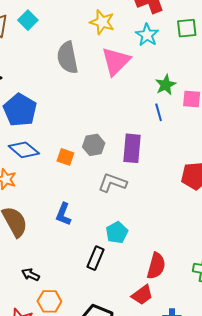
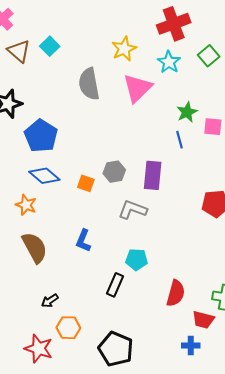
yellow star: (102, 22) -> (124, 49), turned 30
green square: (187, 28) -> (209, 56), turned -35
cyan pentagon: (117, 233) -> (137, 260), turned 30
black arrow: (31, 275) -> (50, 301), turned -60
red trapezoid: (142, 295) -> (203, 320), moved, turned 50

